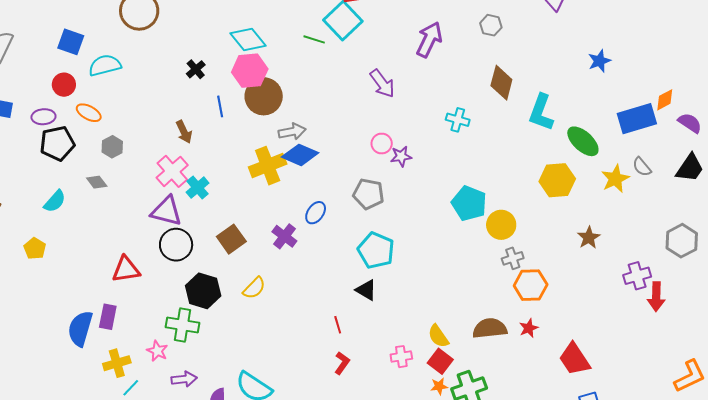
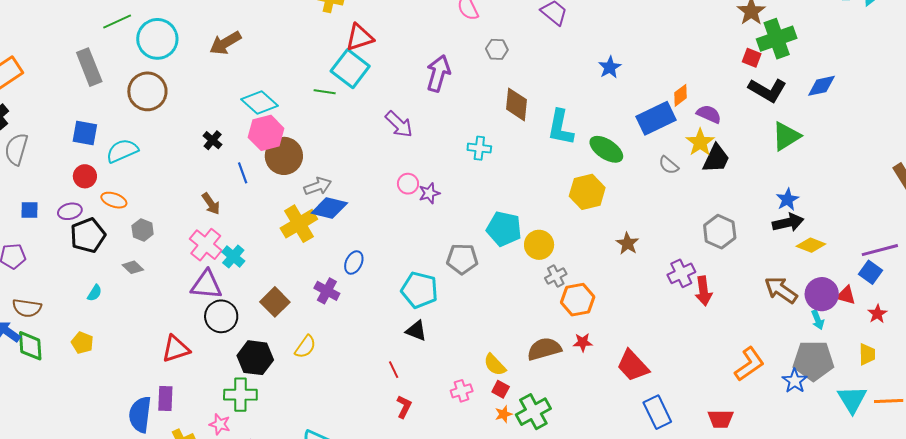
yellow star: (615, 179) -> (700, 142), moved
gray pentagon: (368, 194) -> (462, 259), moved
cyan semicircle: (55, 201) -> (95, 293), size x0.7
red star: (529, 328) -> (583, 342), turned 30
red square: (440, 361) -> (501, 389), size x0.7

